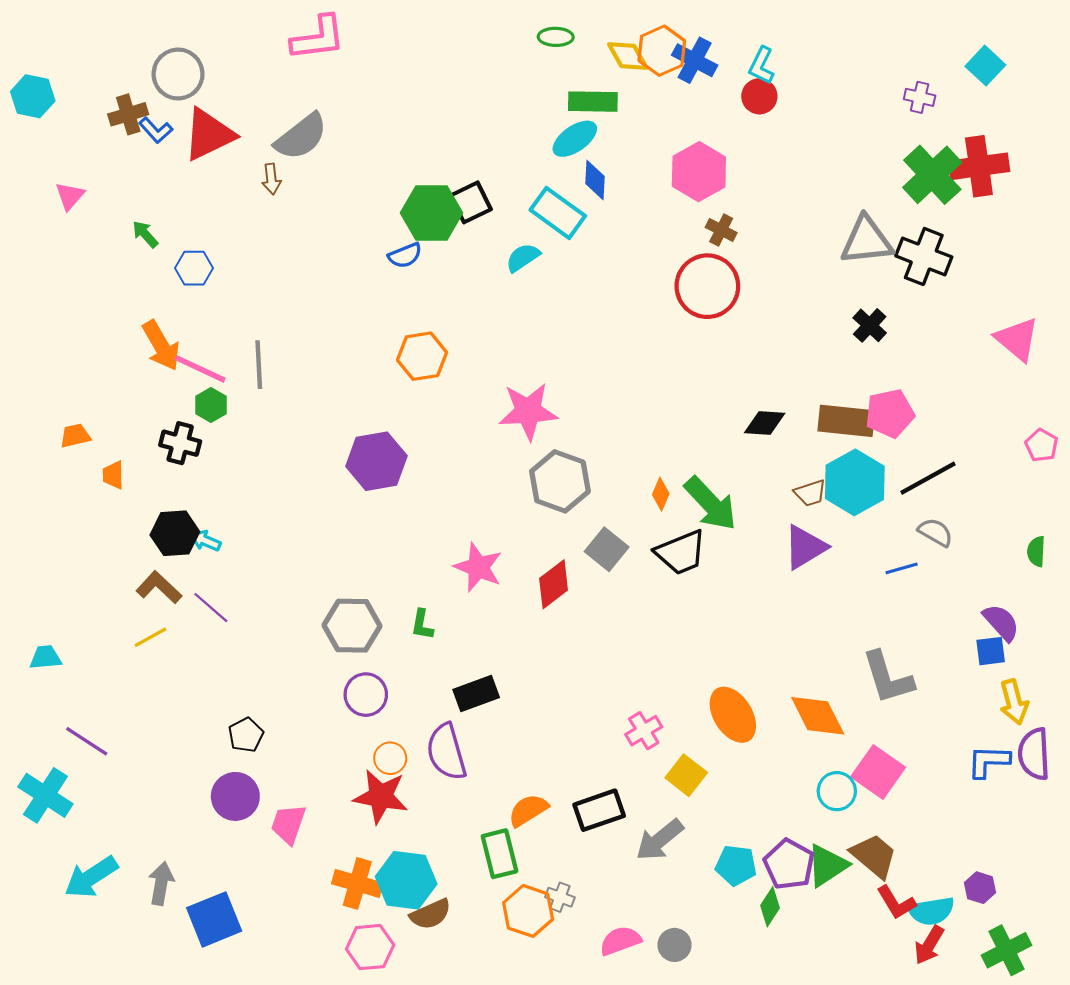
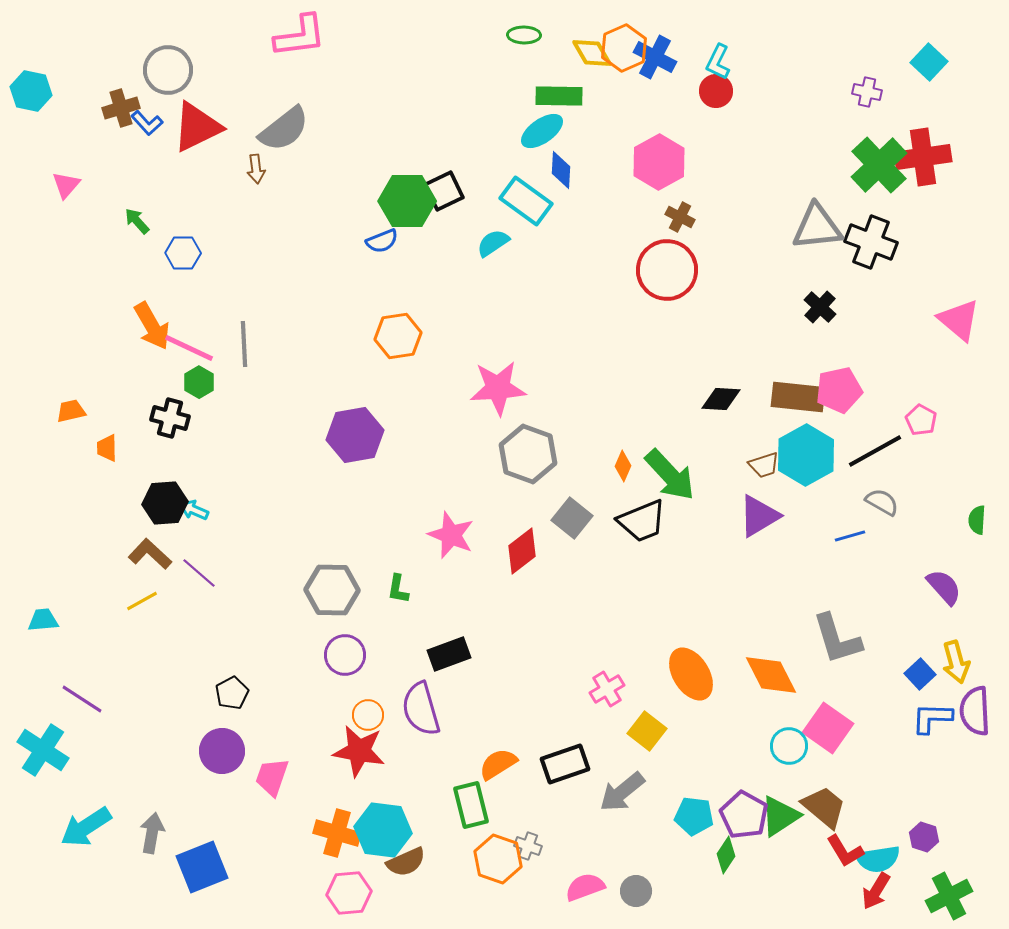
pink pentagon: (1042, 445) -> (921, 420), moved
blue square: (991, 651) -> (920, 674), moved, turned -36

